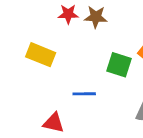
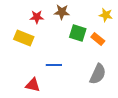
red star: (68, 14) -> (37, 17), moved
green square: (119, 65) -> (78, 33), moved

